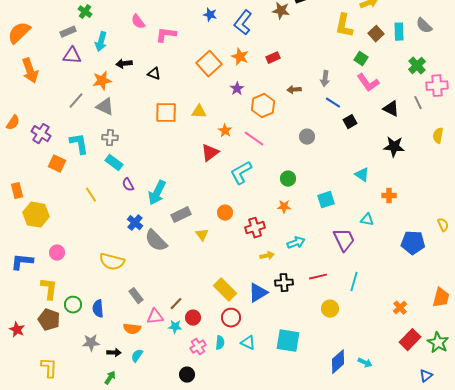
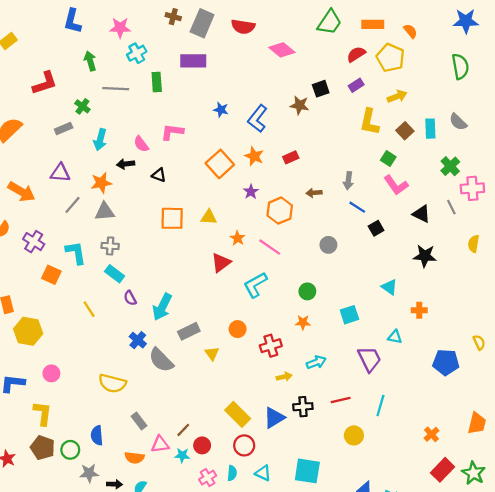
pink semicircle: (138, 22) -> (141, 144), moved
purple triangle: (72, 56) -> (60, 173), moved
orange arrow: (30, 71) -> (21, 192), moved, turned -40
gray triangle: (105, 107) -> (105, 212), turned -30
green circle: (73, 305) -> (70, 450), moved

